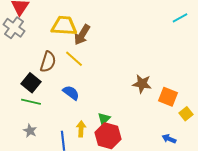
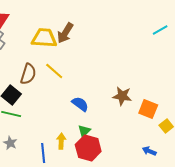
brown arrow: (82, 35) -> (65, 33), moved
blue semicircle: (71, 93) -> (80, 104), moved

